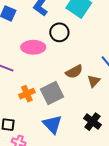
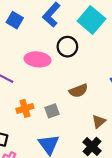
brown triangle: (94, 81) -> (99, 121), moved
gray square: (52, 93) -> (52, 111), size x0.6

